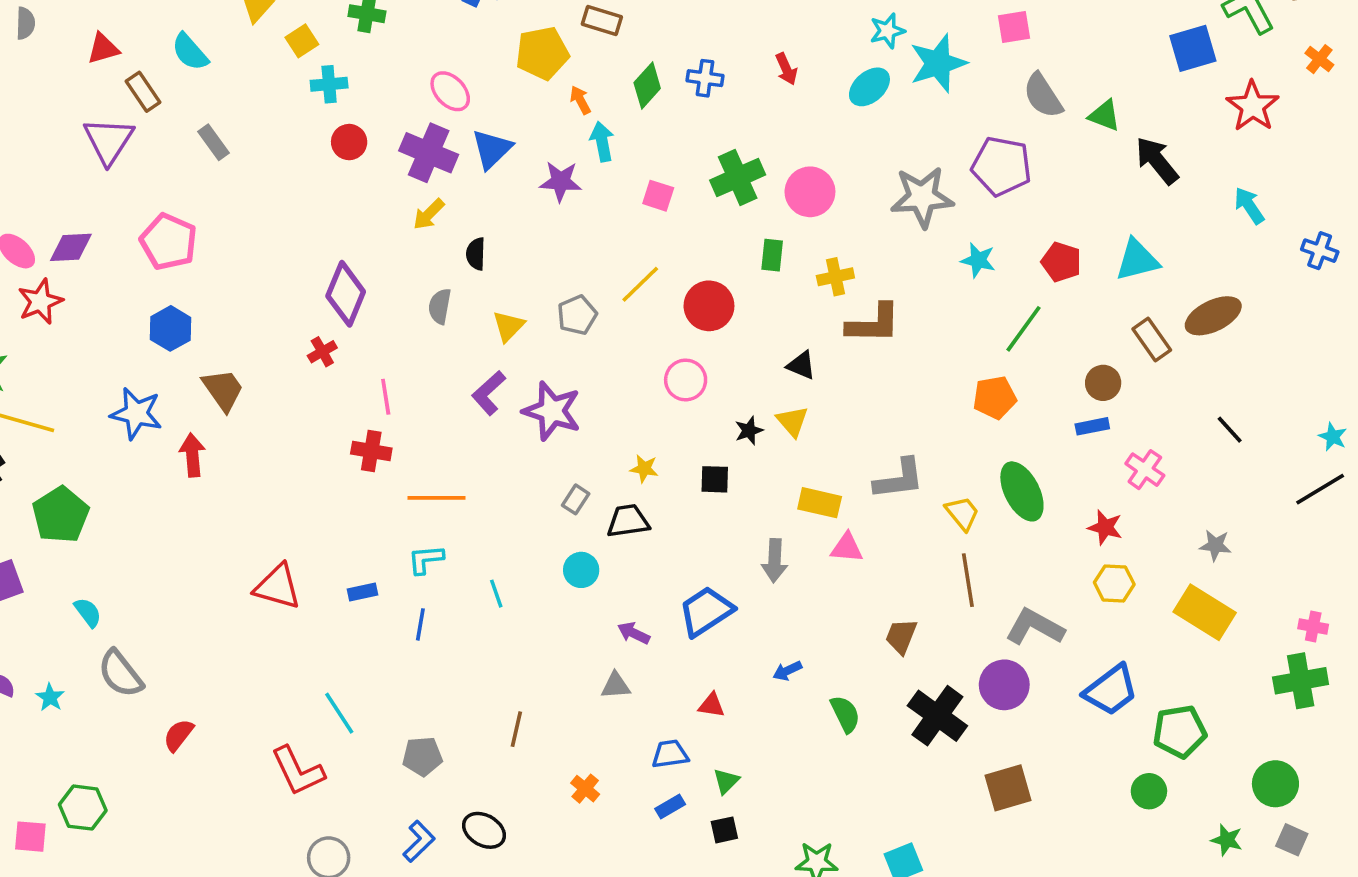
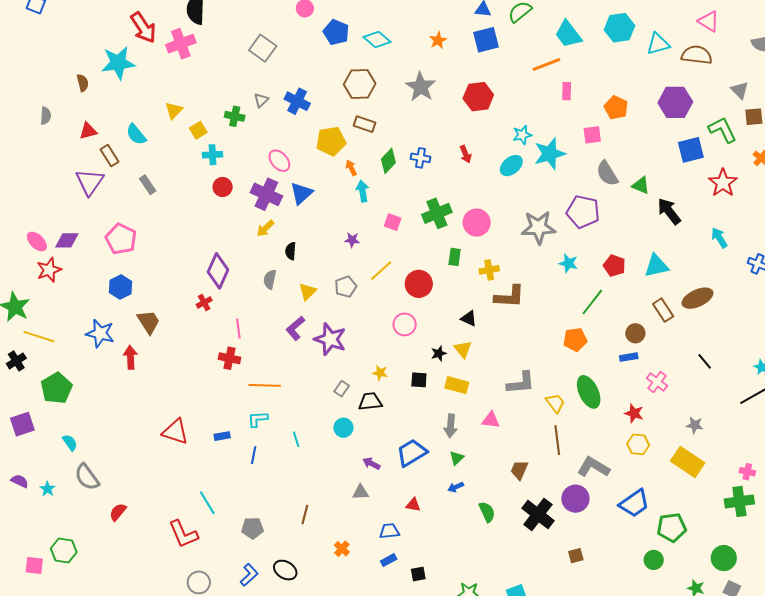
purple star: (561, 181) -> (352, 240), moved, size x0.7
yellow rectangle: (820, 503) -> (457, 385), moved
green triangle: (726, 781) -> (457, 458), moved
brown square: (1008, 788) -> (576, 556), size x0.6

